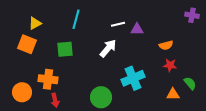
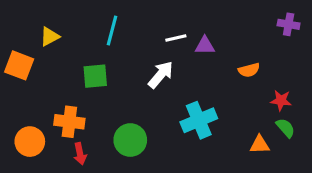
orange square: (27, 44) -> (19, 65), moved
red star: (170, 65) -> (281, 100), moved
green circle: (101, 97) -> (130, 140), moved

